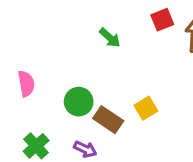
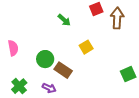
yellow square: (146, 108) -> (86, 47), moved

